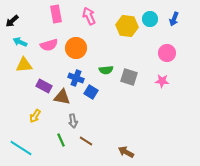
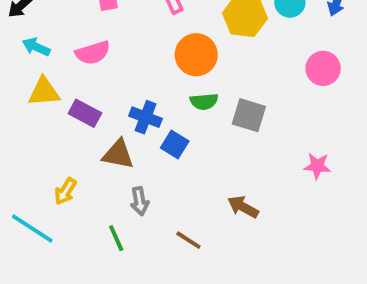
orange circle: (76, 48) -> (196, 55), moved
pink star: (162, 81) -> (317, 166), moved
purple rectangle: (44, 86) -> (85, 113), moved
brown line: (86, 141) -> (188, 240), moved
cyan line: (21, 148) -> (32, 228), moved
brown arrow: (126, 152) -> (243, 207), moved

